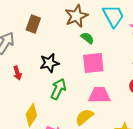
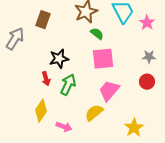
red arrow: (17, 73) -> (46, 79), moved
pink trapezoid: (99, 95) -> (109, 91), turned -50

